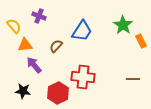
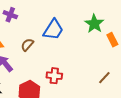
red cross: (83, 77) -> (54, 76), size x0.7
brown line: (133, 79) -> (104, 78), turned -48

